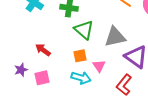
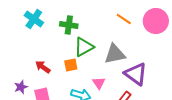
green triangle: (84, 30) -> (84, 47), turned 50
orange square: (80, 56) -> (71, 65), moved

